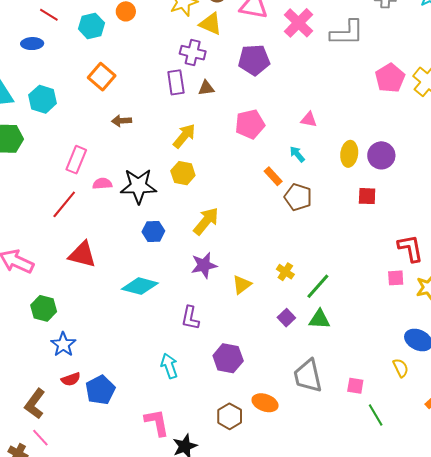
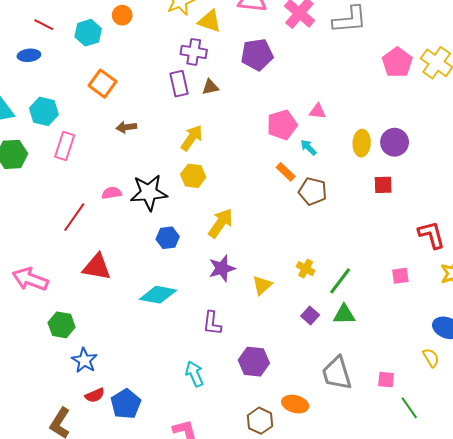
pink pentagon: (250, 124) -> (282, 125), moved
pink rectangle: (76, 160) -> (65, 146), moved
pink square: (396, 278) -> (400, 276), moved

